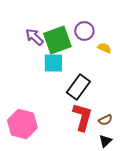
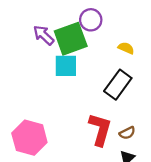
purple circle: (84, 31) -> (91, 20), moved
black rectangle: (78, 87) -> (118, 85), moved

